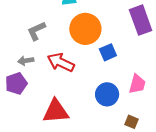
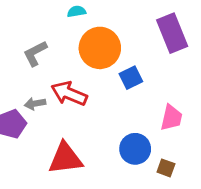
gray arrow: (26, 61) -> (35, 104), moved
blue circle: (107, 94) -> (135, 149), moved

